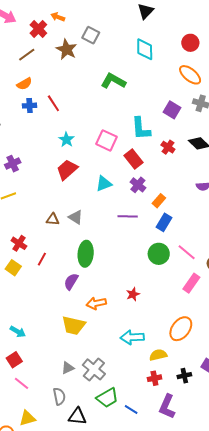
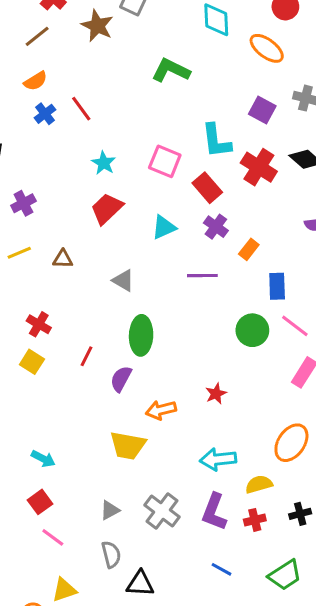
orange ellipse: (190, 75) -> (267, 48), moved
blue cross: (30, 106) -> (45, 114), turned -32
red cross: (168, 147) -> (259, 167), size x1.6
brown triangle: (53, 219) -> (63, 259), moved
blue rectangle: (164, 222) -> (277, 286), moved, turned -30
red line: (42, 259) -> (86, 356), moved
gray triangle: (68, 368) -> (110, 510), moved
green trapezoid: (107, 398) -> (285, 575), moved
purple L-shape: (167, 407) -> (214, 512), moved

